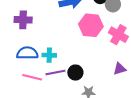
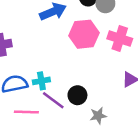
purple line: (55, 72) -> (53, 100), turned 60

